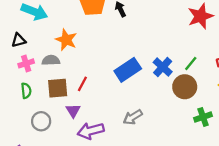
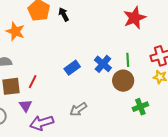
orange star: (66, 40) -> (15, 31), moved
green line: (191, 64) -> (128, 60), turned -40
blue rectangle: (128, 70) -> (72, 68), size x0.7

